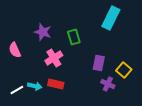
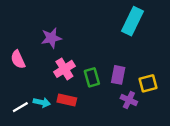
purple star: (43, 32) -> (51, 38), turned -30
green rectangle: (74, 37) -> (92, 77), moved
yellow square: (124, 70) -> (148, 83), turned 35

